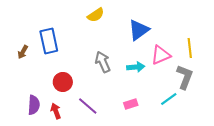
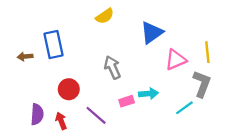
brown arrow: (23, 52) -> (25, 56), turned 56
cyan arrow: (136, 67) -> (148, 94), moved
pink rectangle: (131, 104) -> (127, 101), moved

